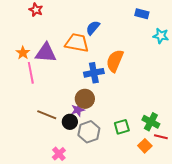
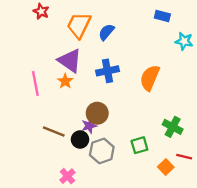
orange trapezoid: (77, 43) -> (79, 25), moved, turned -75
orange star: (23, 53) -> (65, 81), moved
purple triangle: (46, 53) -> (70, 61), moved, turned 30
orange semicircle: (115, 61) -> (150, 78), moved
blue cross: (94, 73) -> (107, 71), moved
green cross: (151, 122) -> (173, 127), moved

